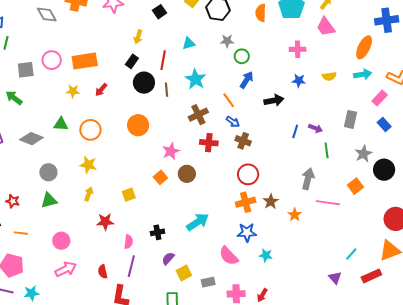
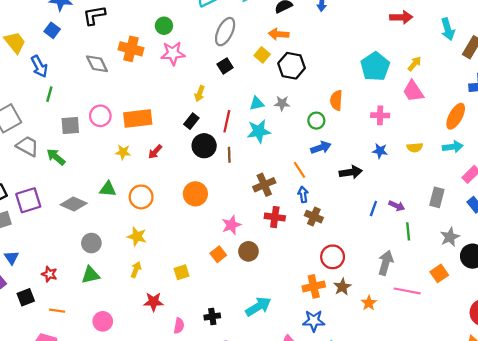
orange semicircle: (261, 13) -> (336, 100), moved
gray star: (227, 41) -> (282, 103), moved
cyan star: (195, 79) -> (259, 131), moved, turned 30
blue arrow: (247, 80) -> (321, 148), turned 36
blue arrow: (233, 122) -> (303, 194), turned -136
red circle: (248, 174) -> (333, 257), moved

